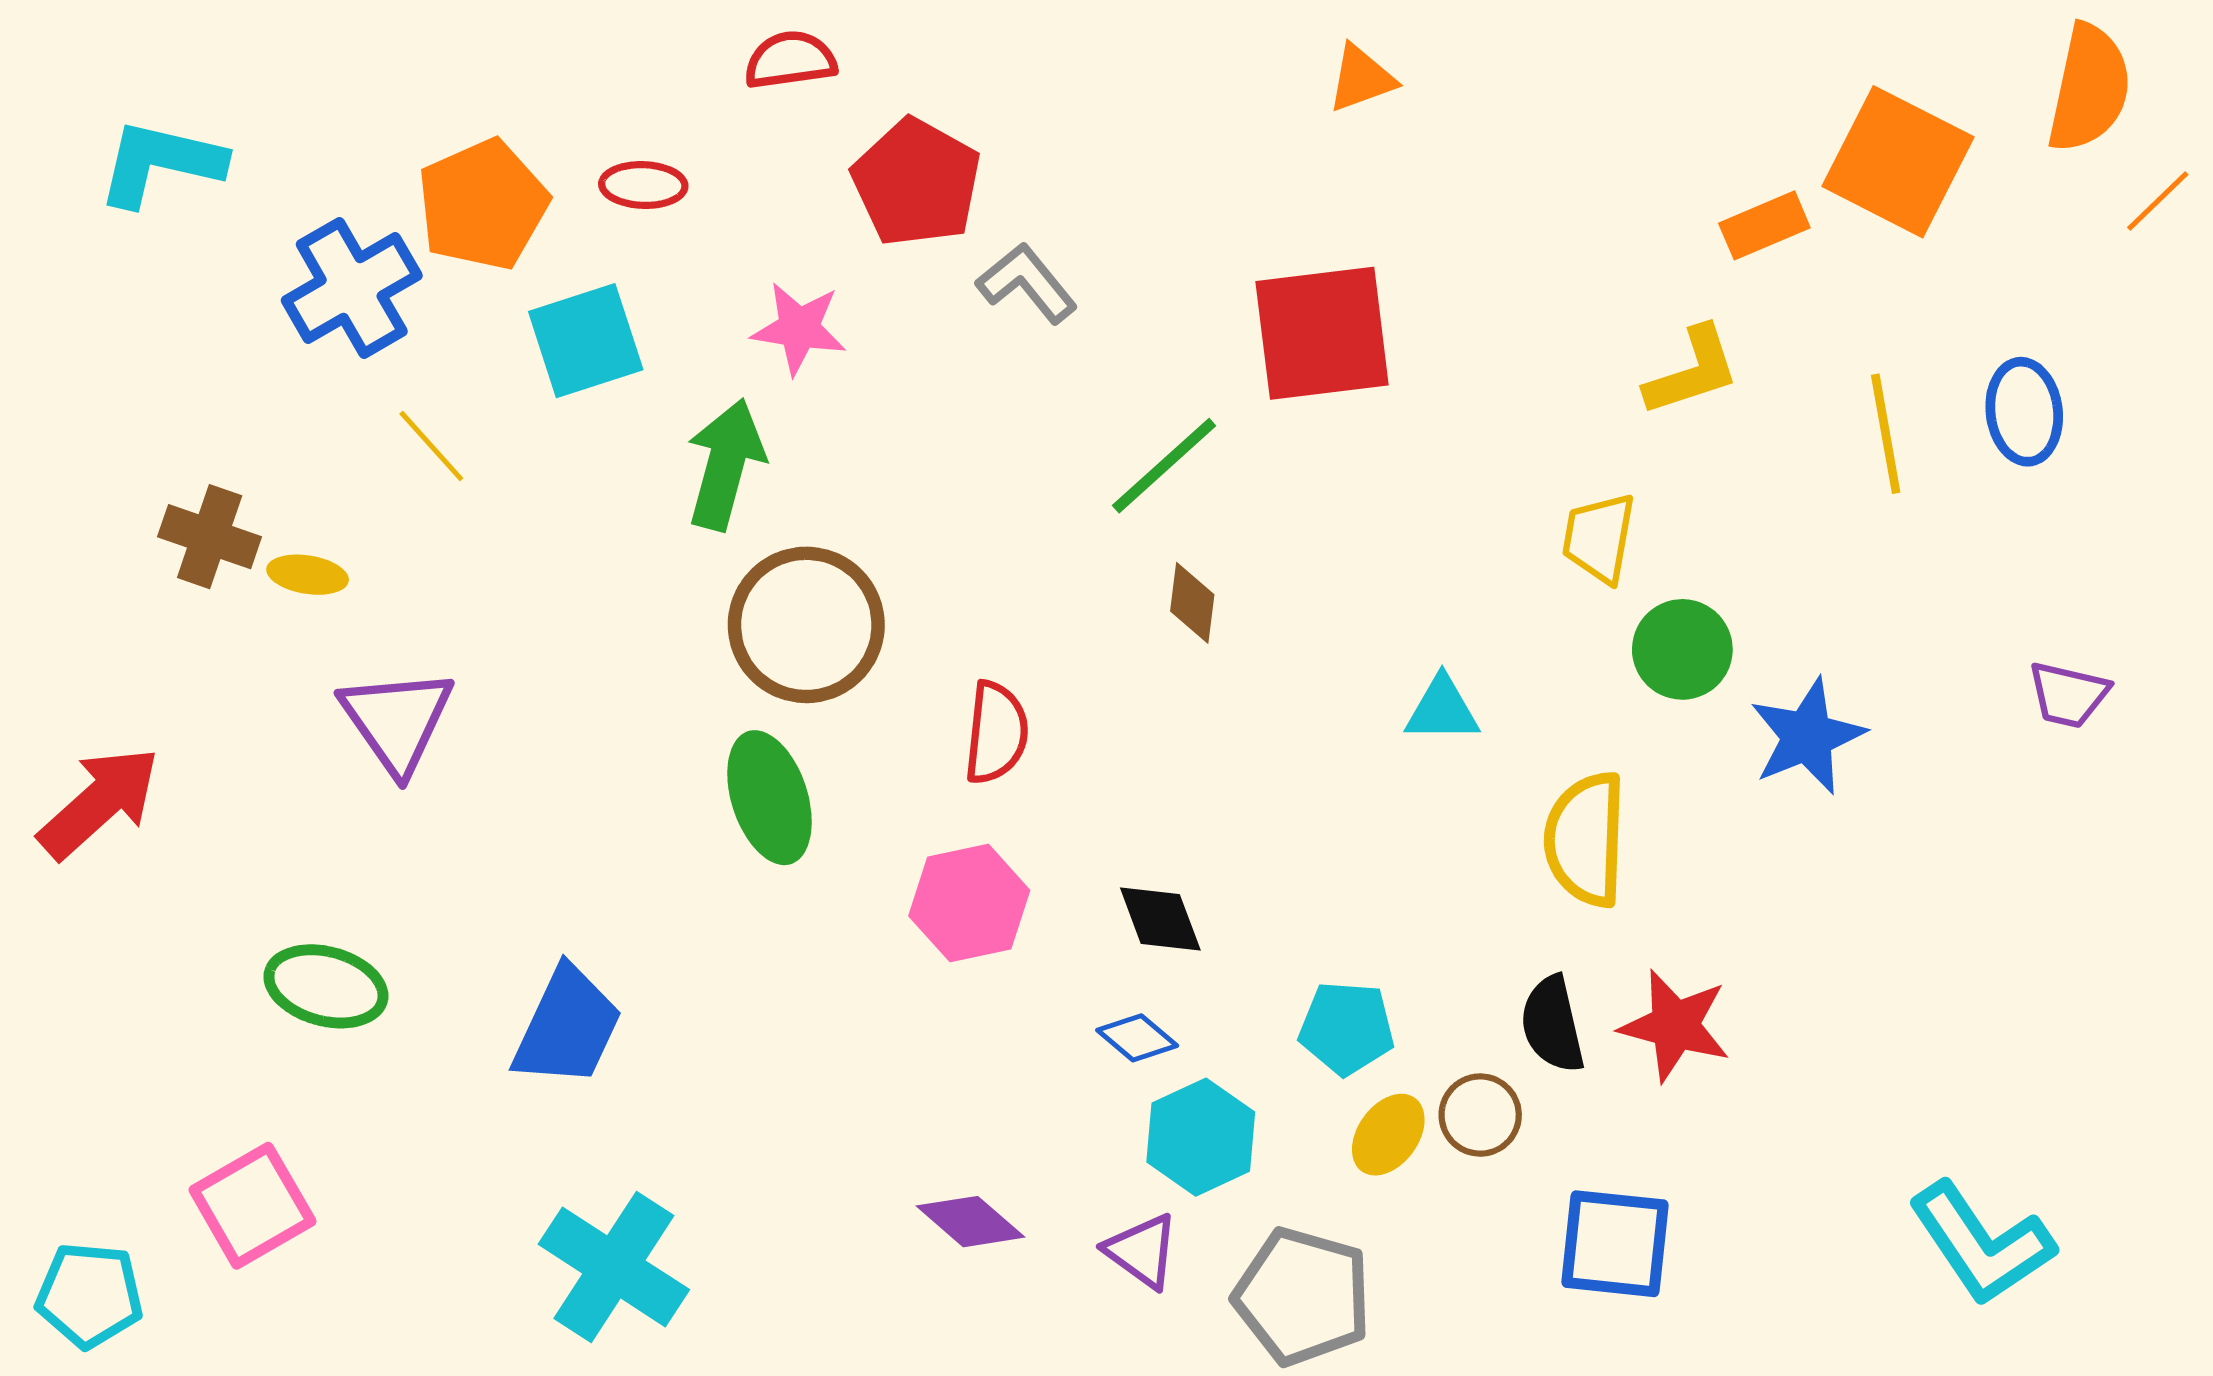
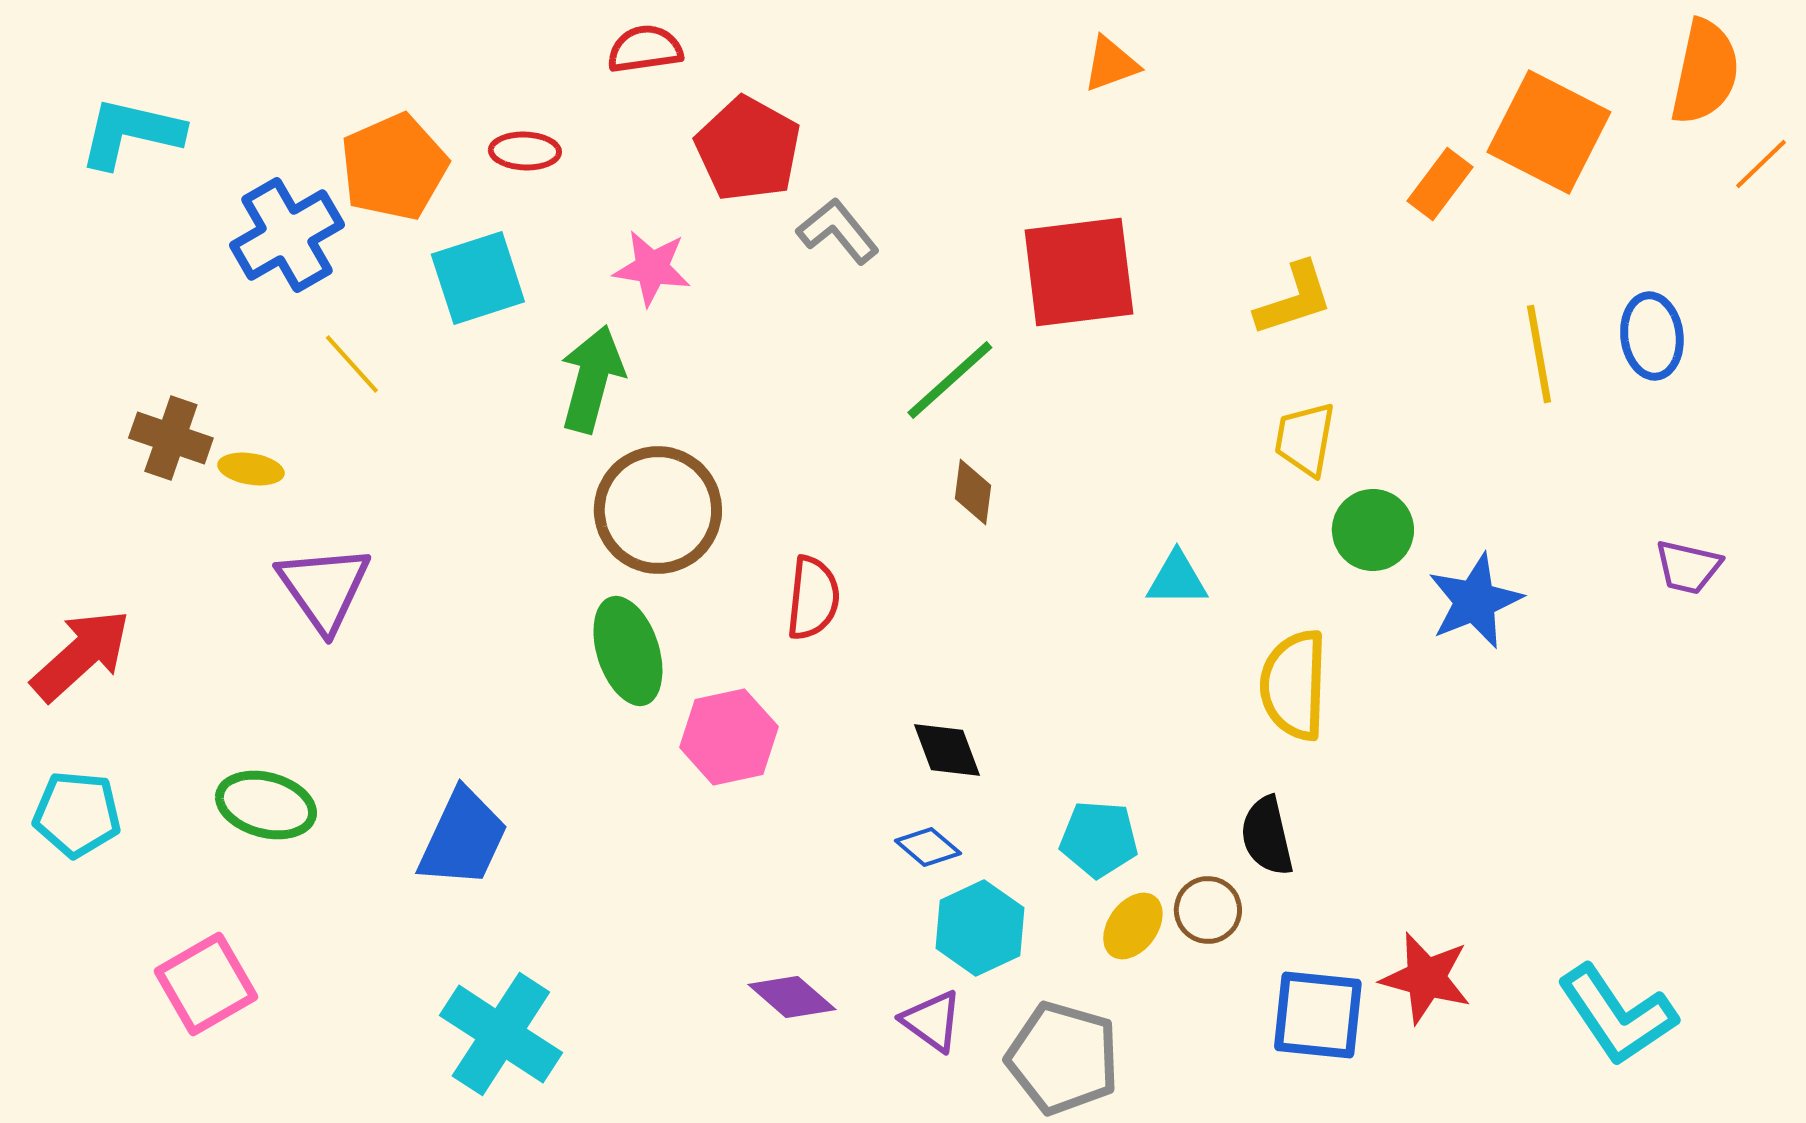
orange rectangle: (1764, 225) -> (1440, 184), turned -30
yellow L-shape: (1692, 371) -> (1294, 299), moved
pink hexagon: (969, 903) -> (729, 737), moved
red star: (1675, 1026) -> (1426, 978), moved
cyan pentagon: (89, 1295) -> (77, 814), moved

